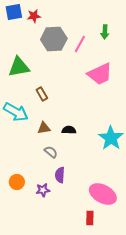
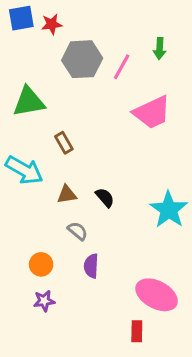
black semicircle: (69, 130) -> (105, 198), turned 48
orange circle: (17, 182) -> (41, 264), moved
purple star: (43, 190) -> (44, 301), moved

